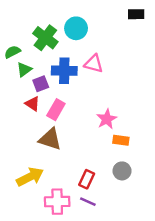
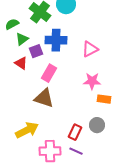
pink triangle: (94, 64) -> (90, 49), moved, turned -42
red triangle: (32, 104) -> (21, 63), moved
pink star: (107, 119) -> (92, 81), turned 30
gray circle: (122, 171) -> (97, 125), moved

